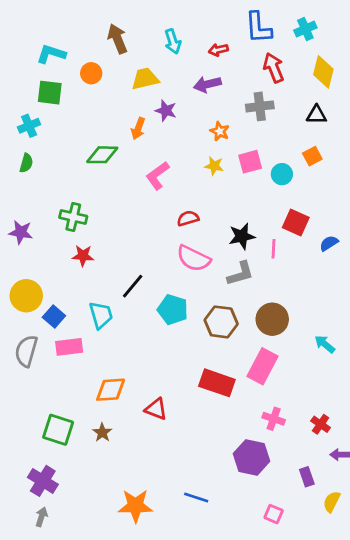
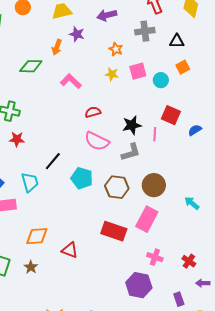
black triangle: (316, 115) -> (177, 41), moved
pink L-shape: (158, 176) -> (71, 81), turned 80

